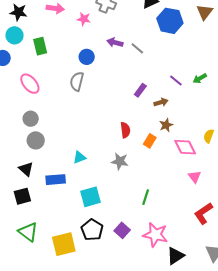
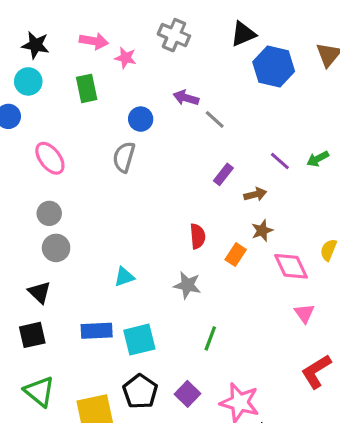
pink star: (84, 19) -> (126, 58), moved
green rectangle: (40, 46) -> (87, 88), moved
gray line: (137, 48) -> (215, 119), moved
blue rectangle: (56, 180) -> (97, 331), moved
green line: (146, 197) -> (210, 338), moved

